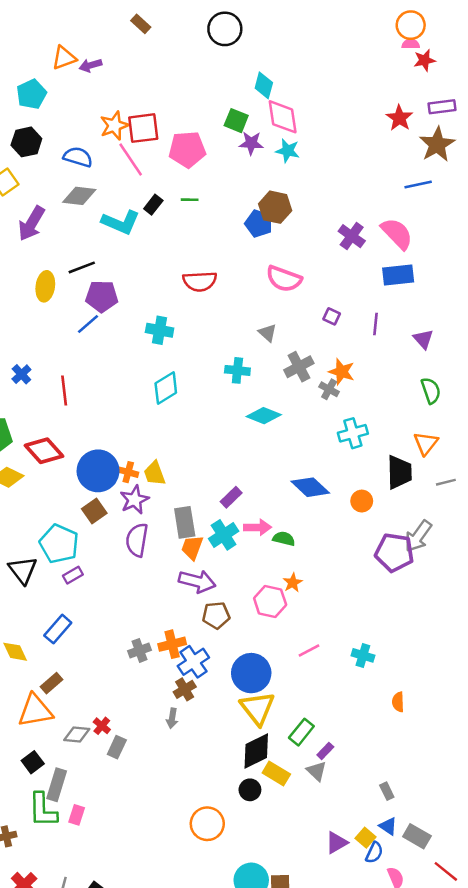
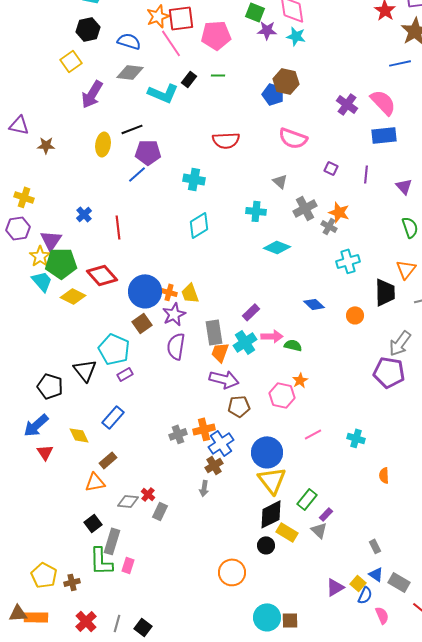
blue diamond: (310, 487) -> (314, 304), size x0.7
purple pentagon: (394, 553) -> (389, 372), moved
orange triangle: (35, 711) -> (95, 482), size x0.7

